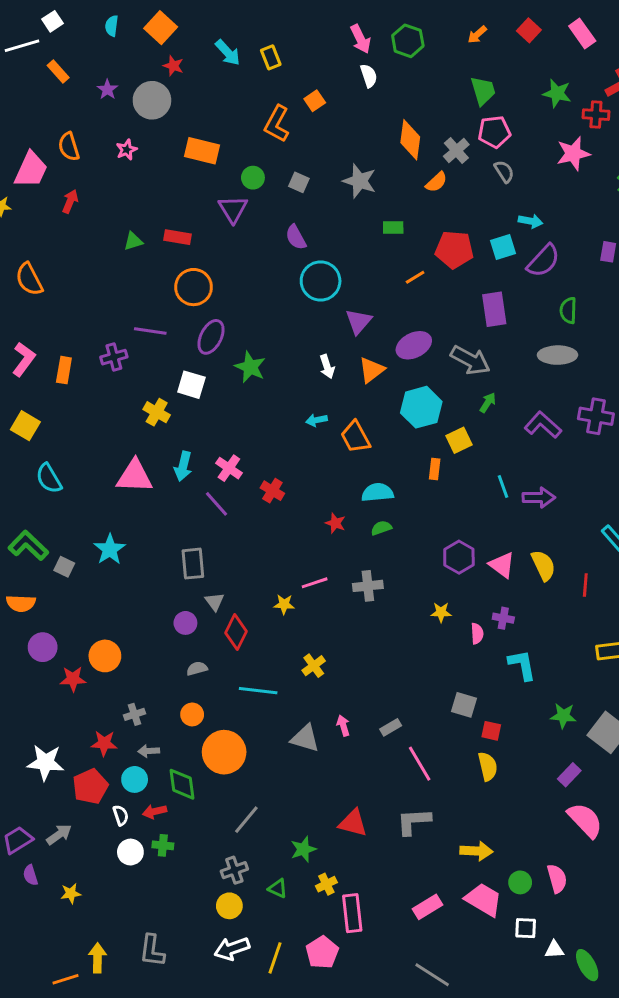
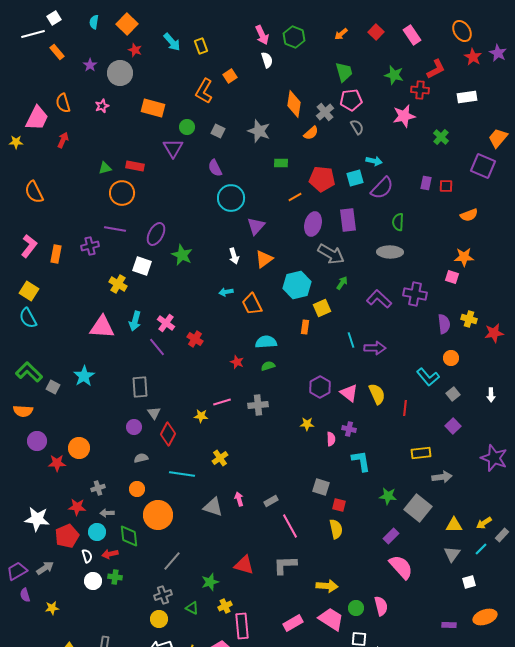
orange circle: (194, 287) -> (122, 193), moved
purple ellipse: (414, 345) -> (313, 224), moved, turned -50
cyan semicircle: (49, 478) -> (28, 318), moved

